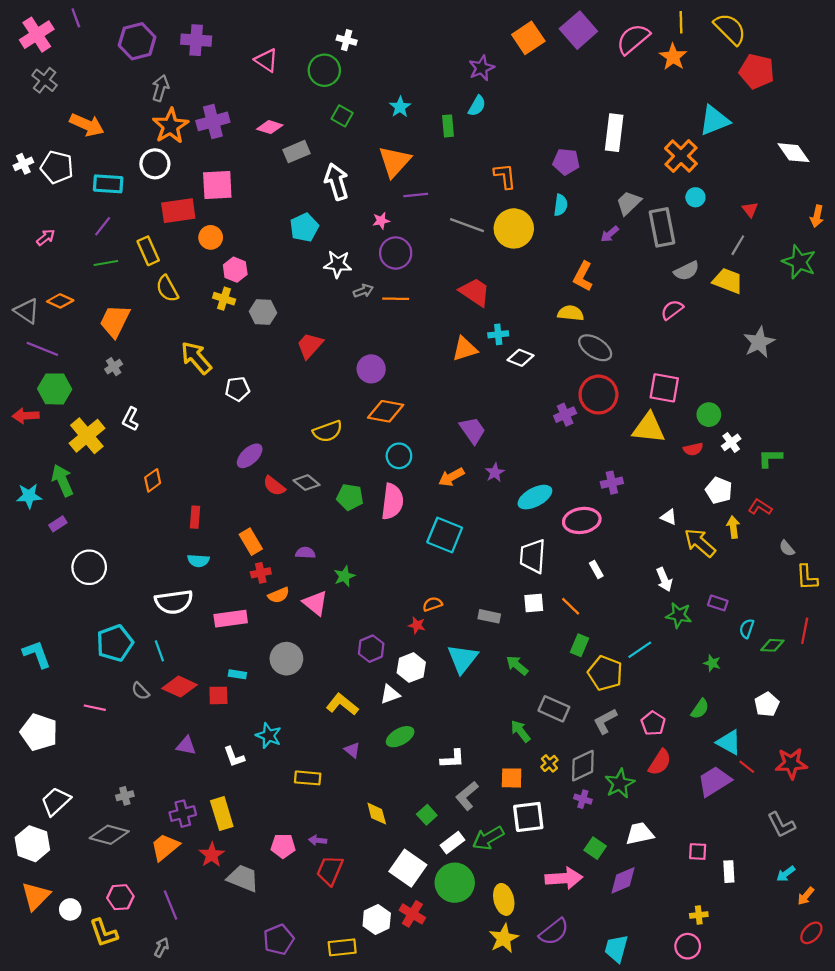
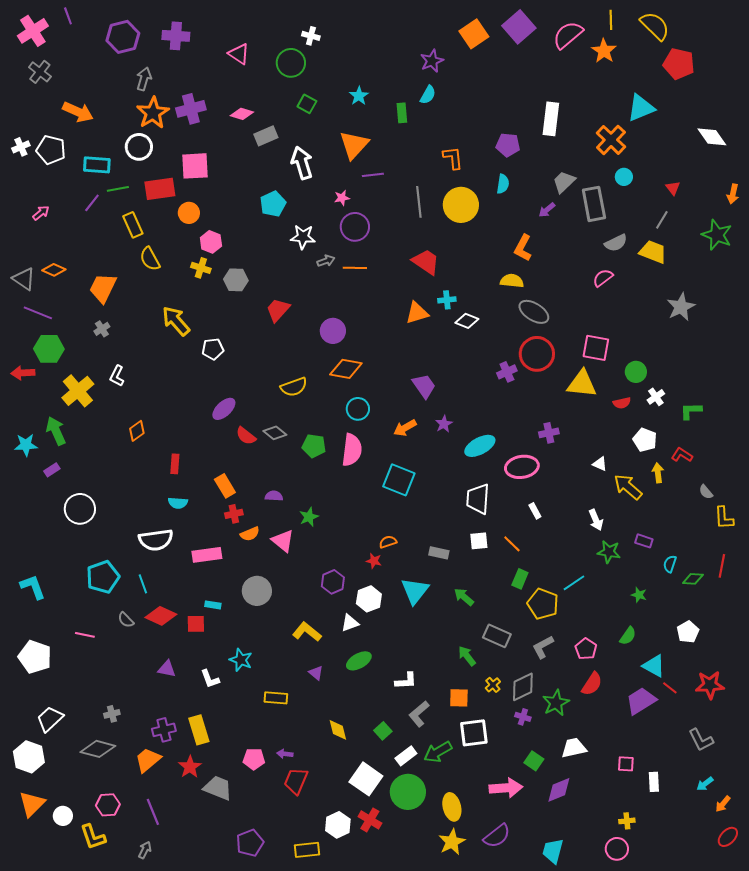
gray line: (467, 225) -> (419, 202), turned 64
green line: (106, 263) -> (118, 189), moved

